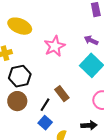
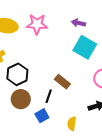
pink star: (55, 46) -> (37, 24), moved, turned -30
blue square: (45, 123) -> (42, 116), moved, turned 32

